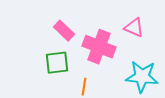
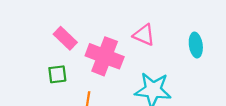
green square: (57, 63) -> (57, 74), size x0.7

